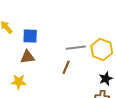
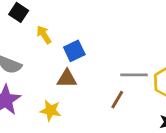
blue square: (30, 36) -> (74, 51), turned -35

